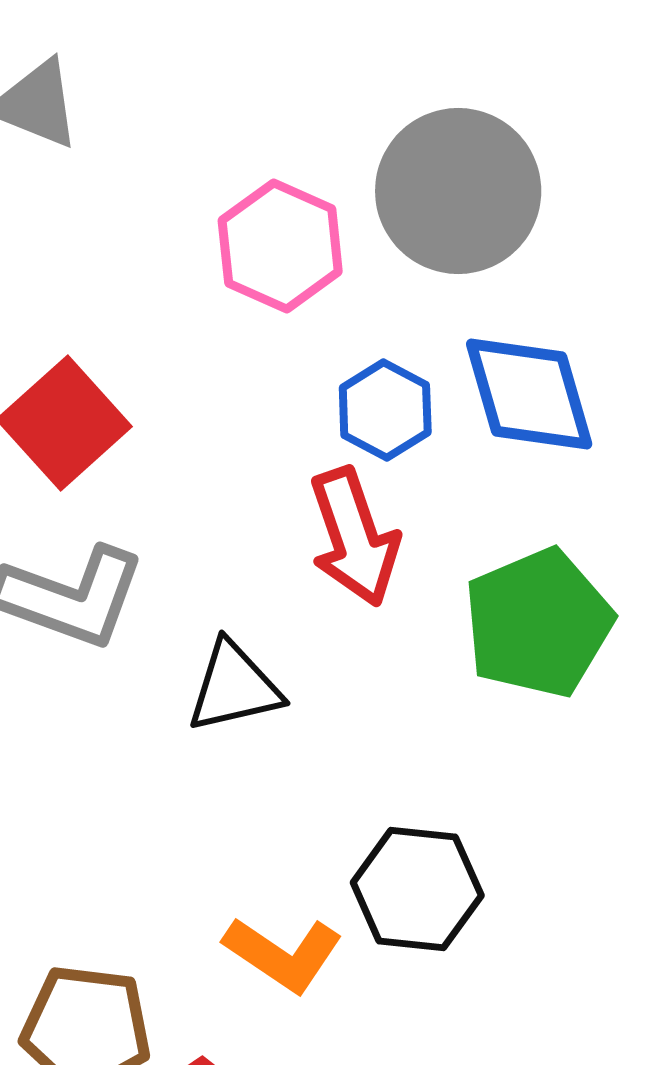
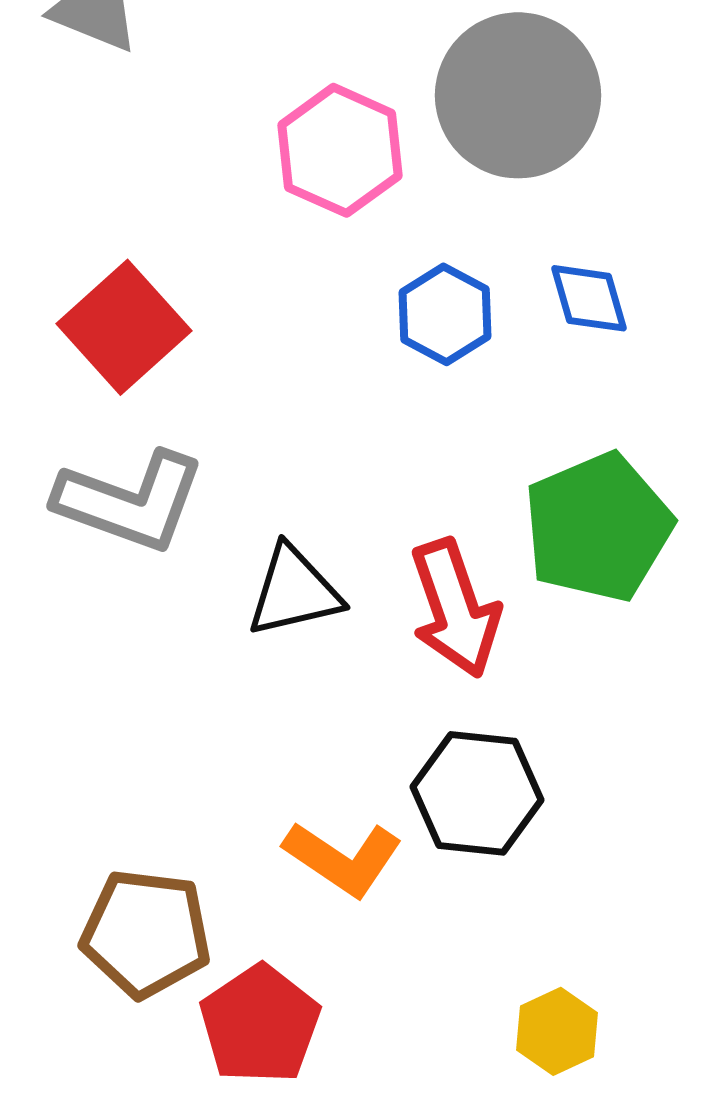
blue diamond: (529, 394) -> (589, 298), size x0.6
red arrow: (354, 537) -> (455, 608), moved

